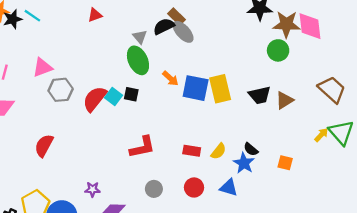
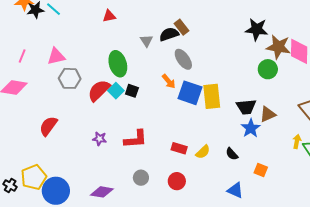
gray ellipse: (183, 32) -> (183, 59), moved
green ellipse: (138, 60) -> (118, 64), moved
yellow arrow: (321, 135) -> (297, 141), moved, turned -40
blue star: (244, 163) -> (251, 128), moved
blue triangle: (229, 188) -> (235, 190), moved
purple star: (93, 189) -> (100, 139), moved

